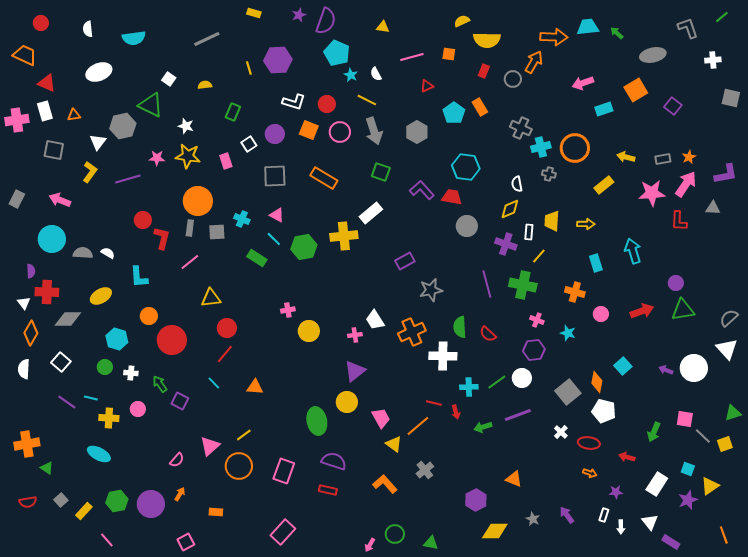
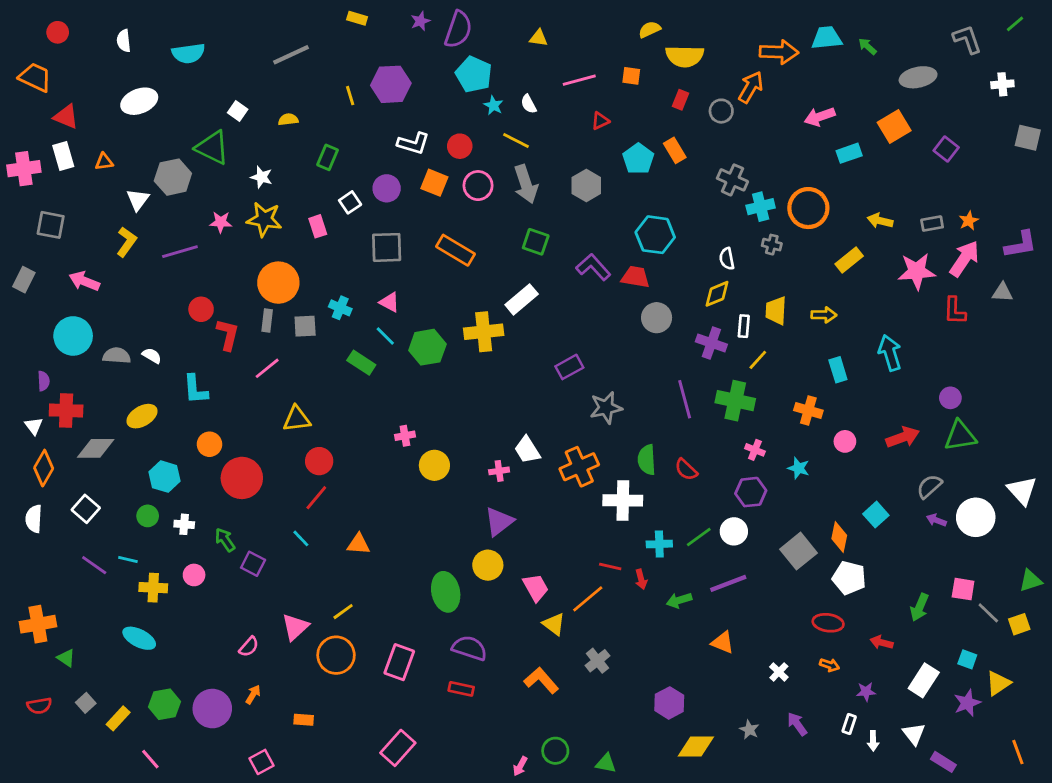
gray square: (54, 150) -> (51, 225), moved
gray semicircle: (729, 318) -> (929, 486), moved
white cross: (561, 432) -> (779, 672), moved
orange triangle: (514, 479) -> (723, 642), moved

